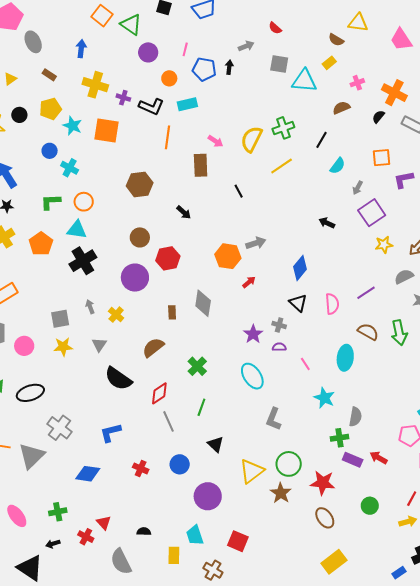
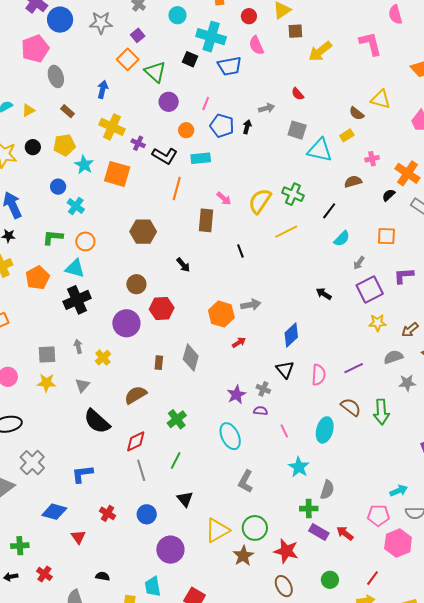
green cross: (283, 128) -> (293, 194), turned 35
purple L-shape: (404, 180) -> (404, 276), moved
red triangle: (104, 523) -> (78, 537), moved

